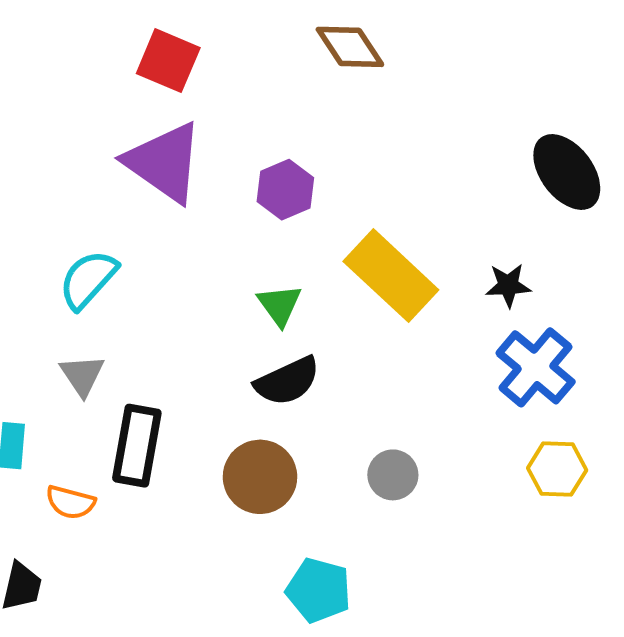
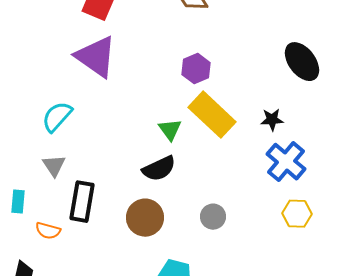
purple hexagon: (285, 190) -> (196, 69), moved
green triangle: (280, 305) -> (170, 130), moved

